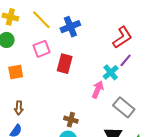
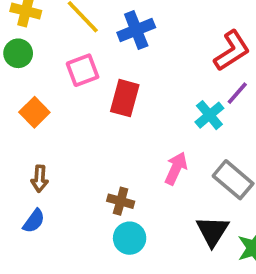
orange square: (16, 72) -> (34, 112), turned -35
pink arrow: (98, 89) -> (176, 168), moved
brown cross: (71, 120) -> (121, 201), moved

